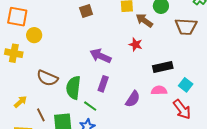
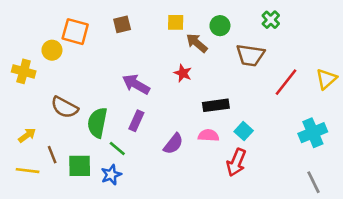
orange square: (17, 17) -> (75, 32), moved
red arrow: (182, 109) -> (236, 162), turned 55

